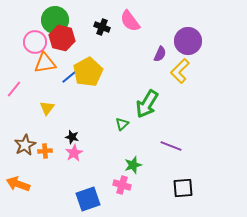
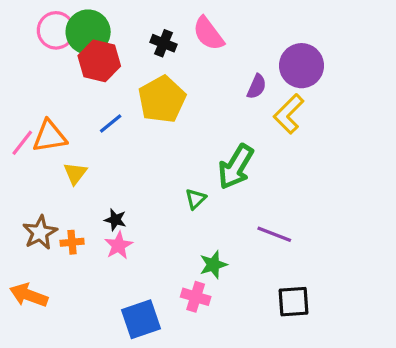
pink circle: (35, 42) -> (56, 30), moved
orange triangle: (45, 63) -> (50, 136), moved
yellow pentagon: (88, 72) -> (162, 99), moved

